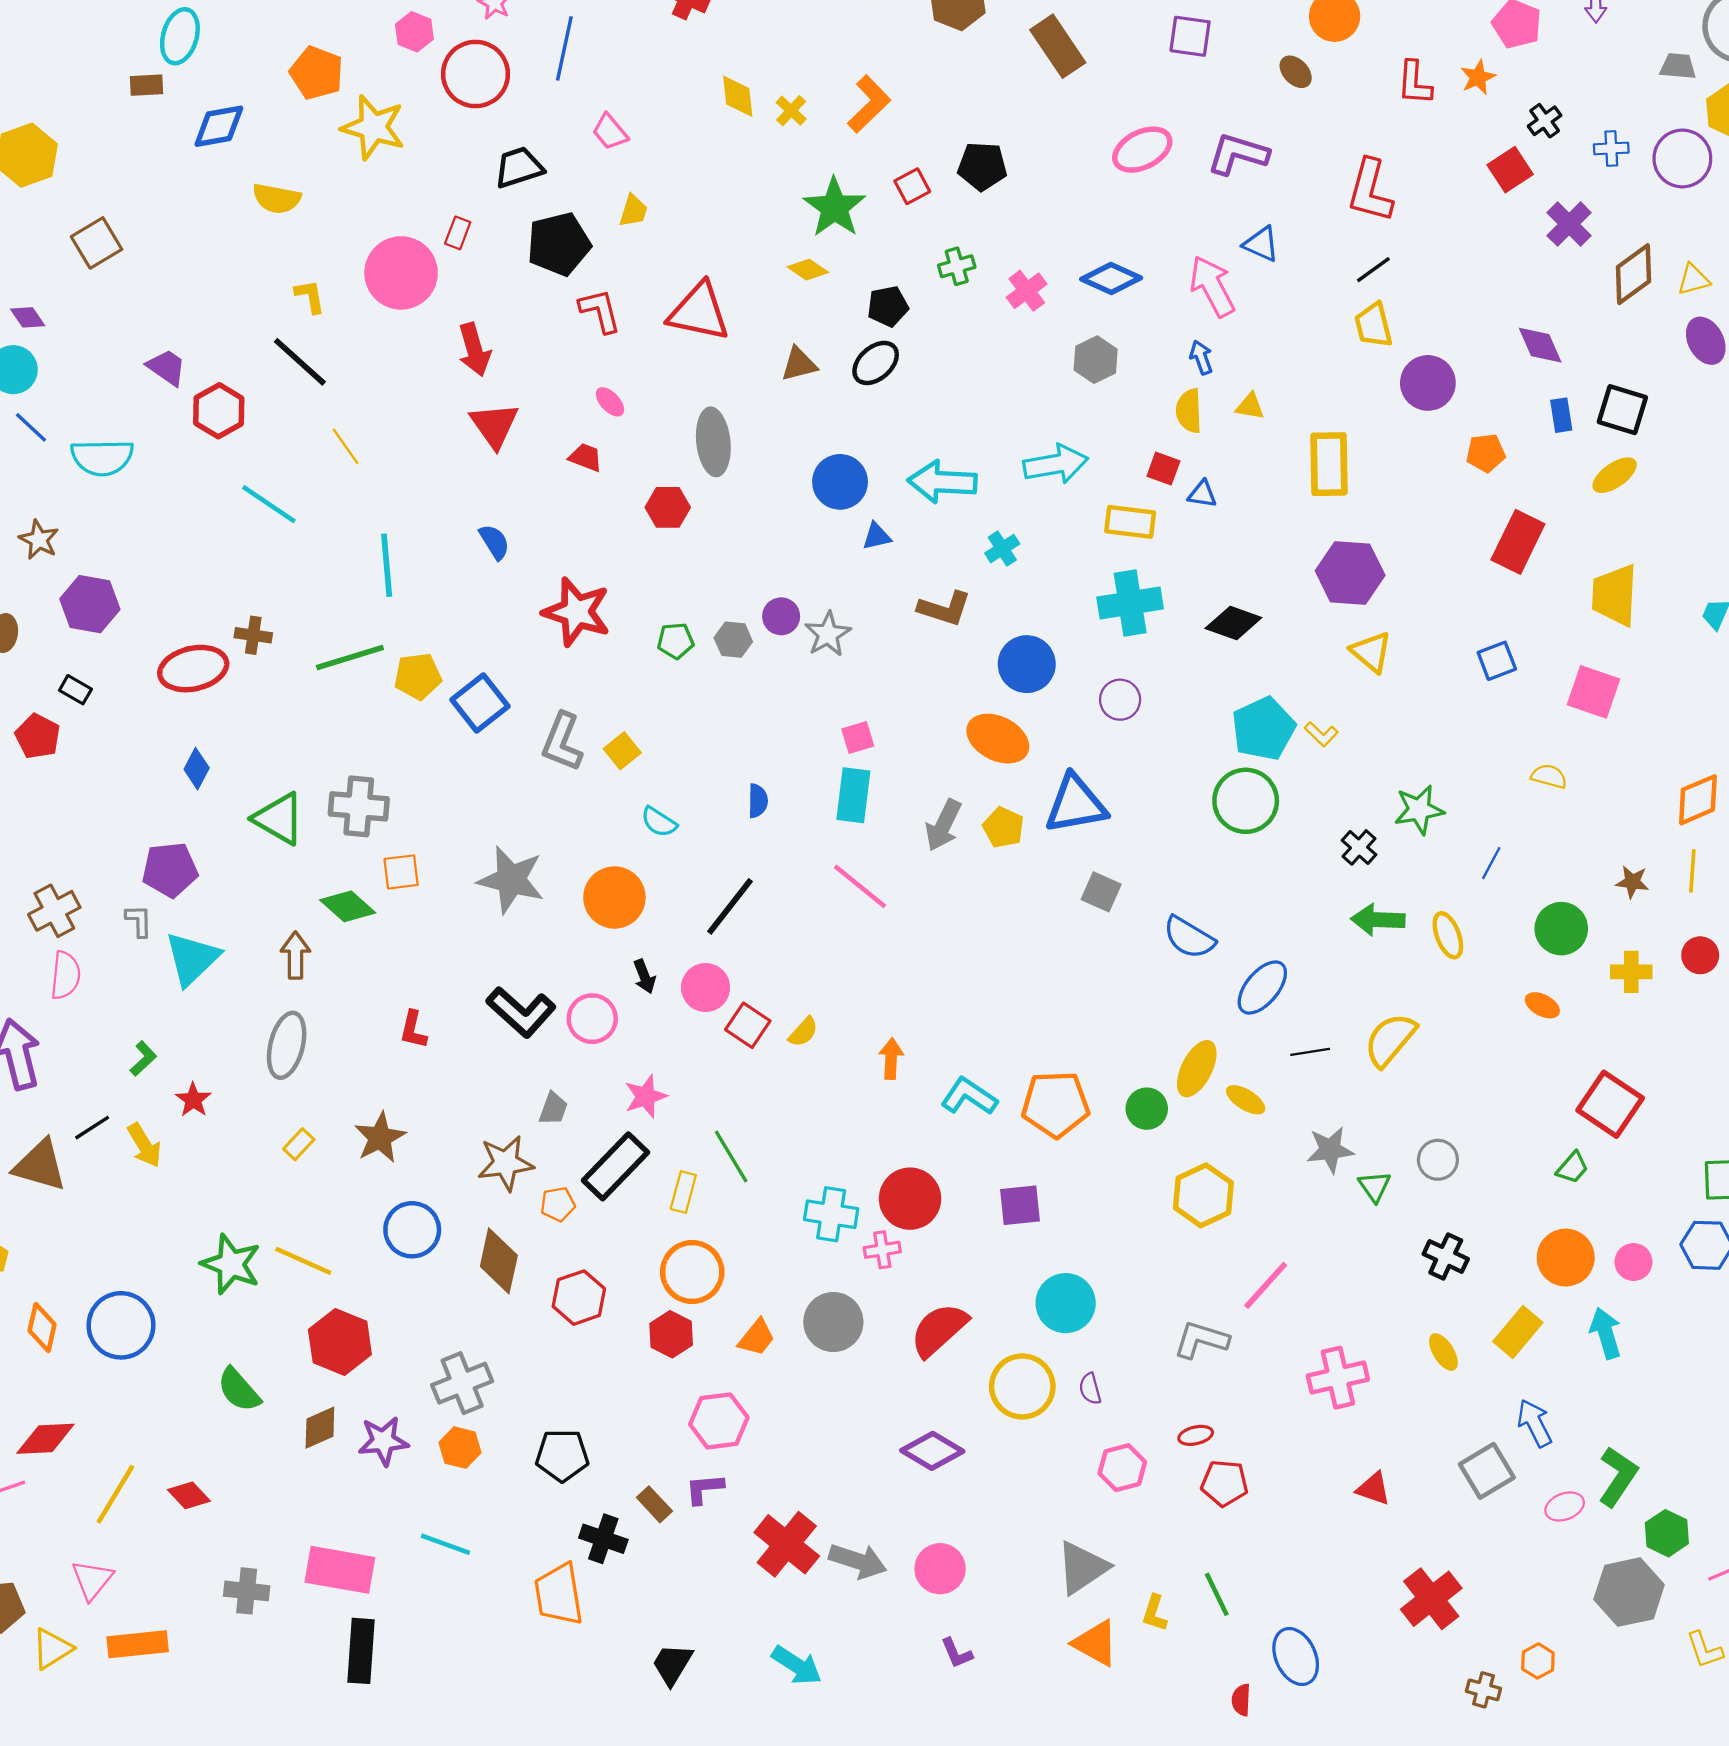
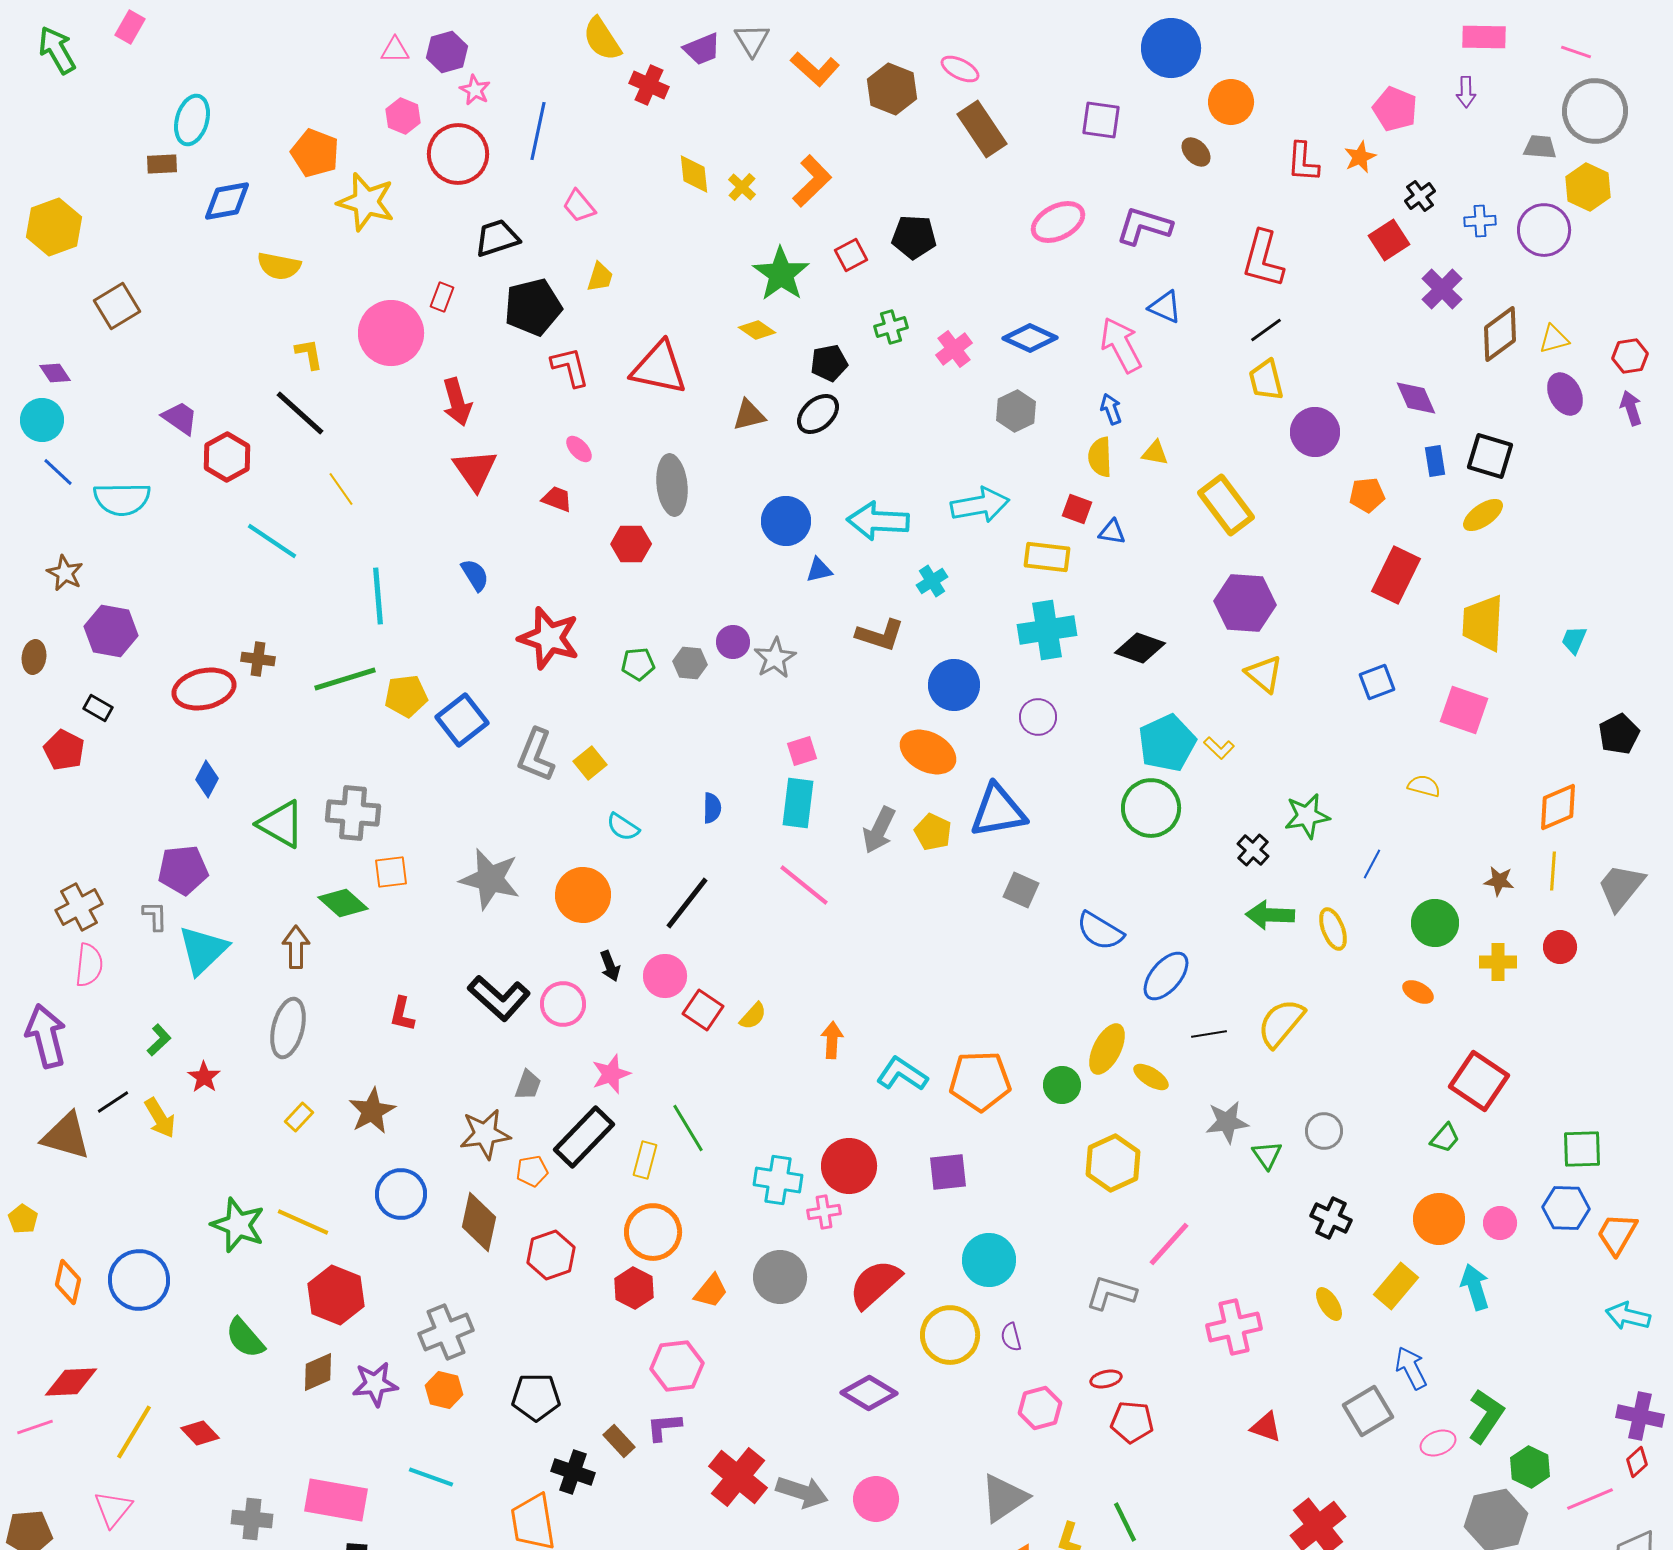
yellow rectangle: (1329, 464) -> (1226, 505), turned -36

